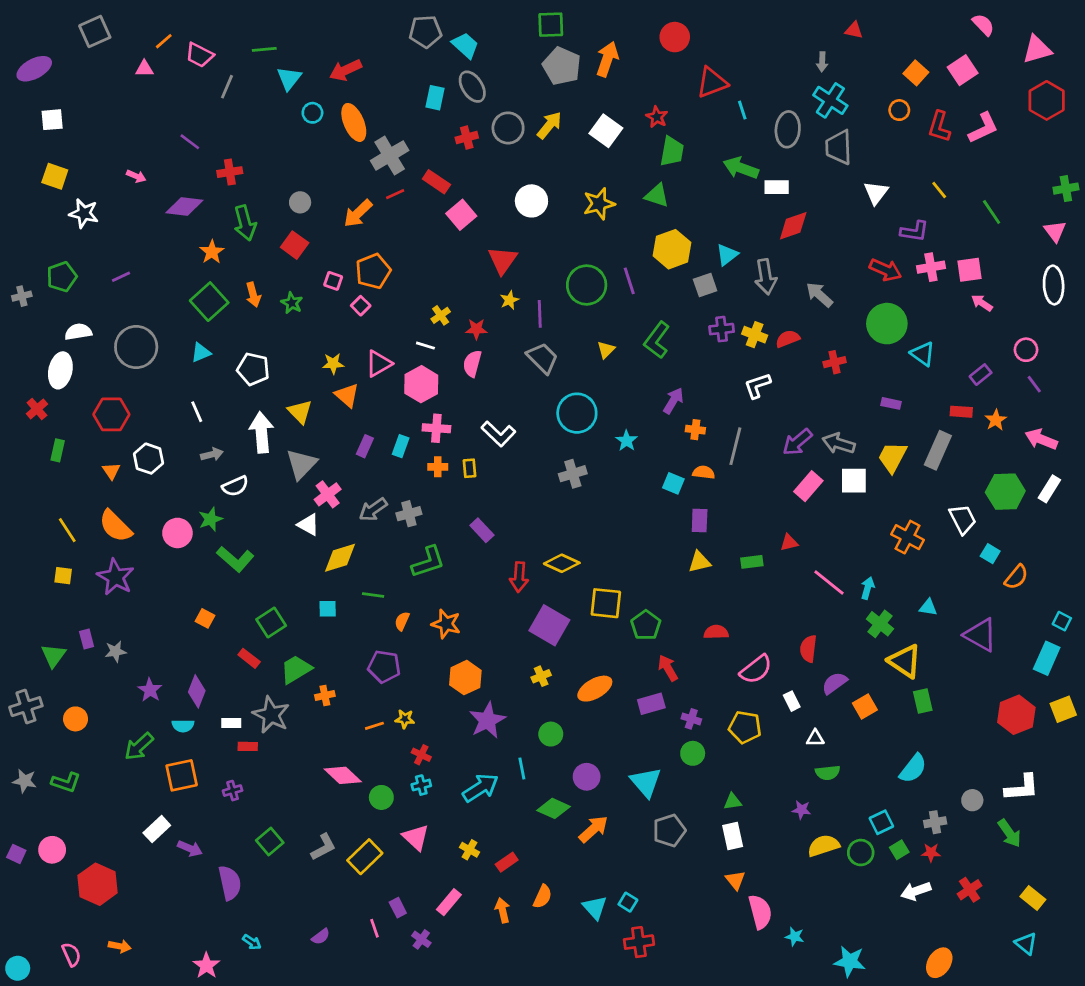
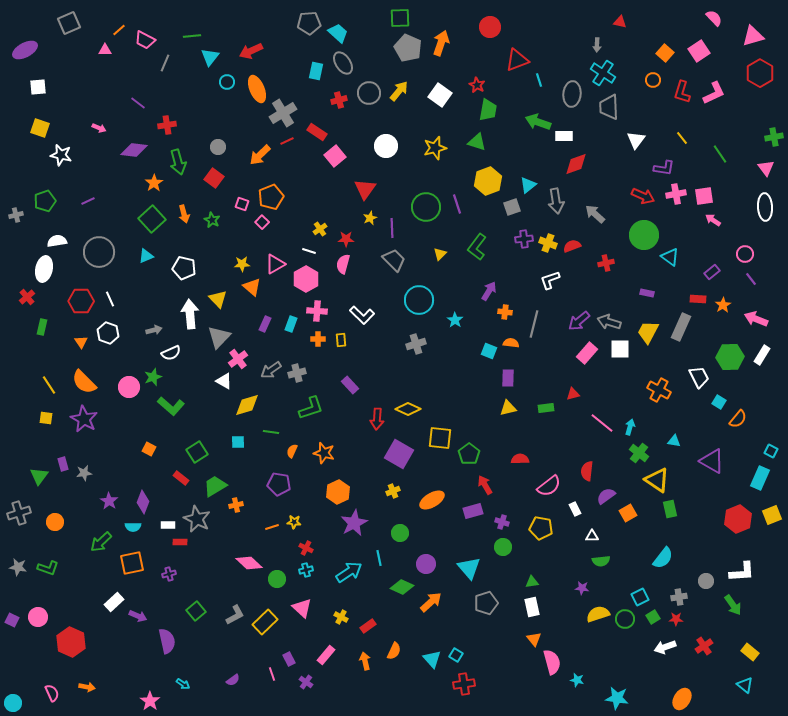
white line: (197, 412) -> (110, 299), moved

